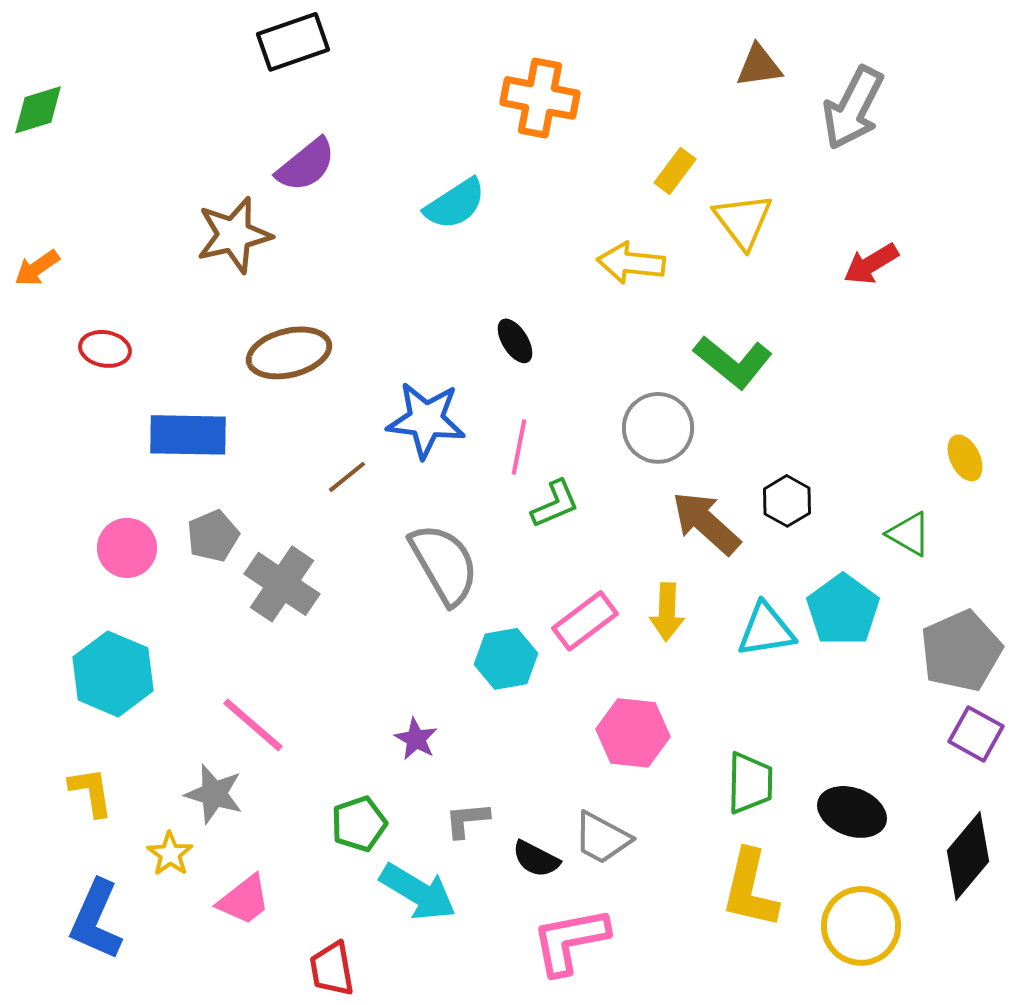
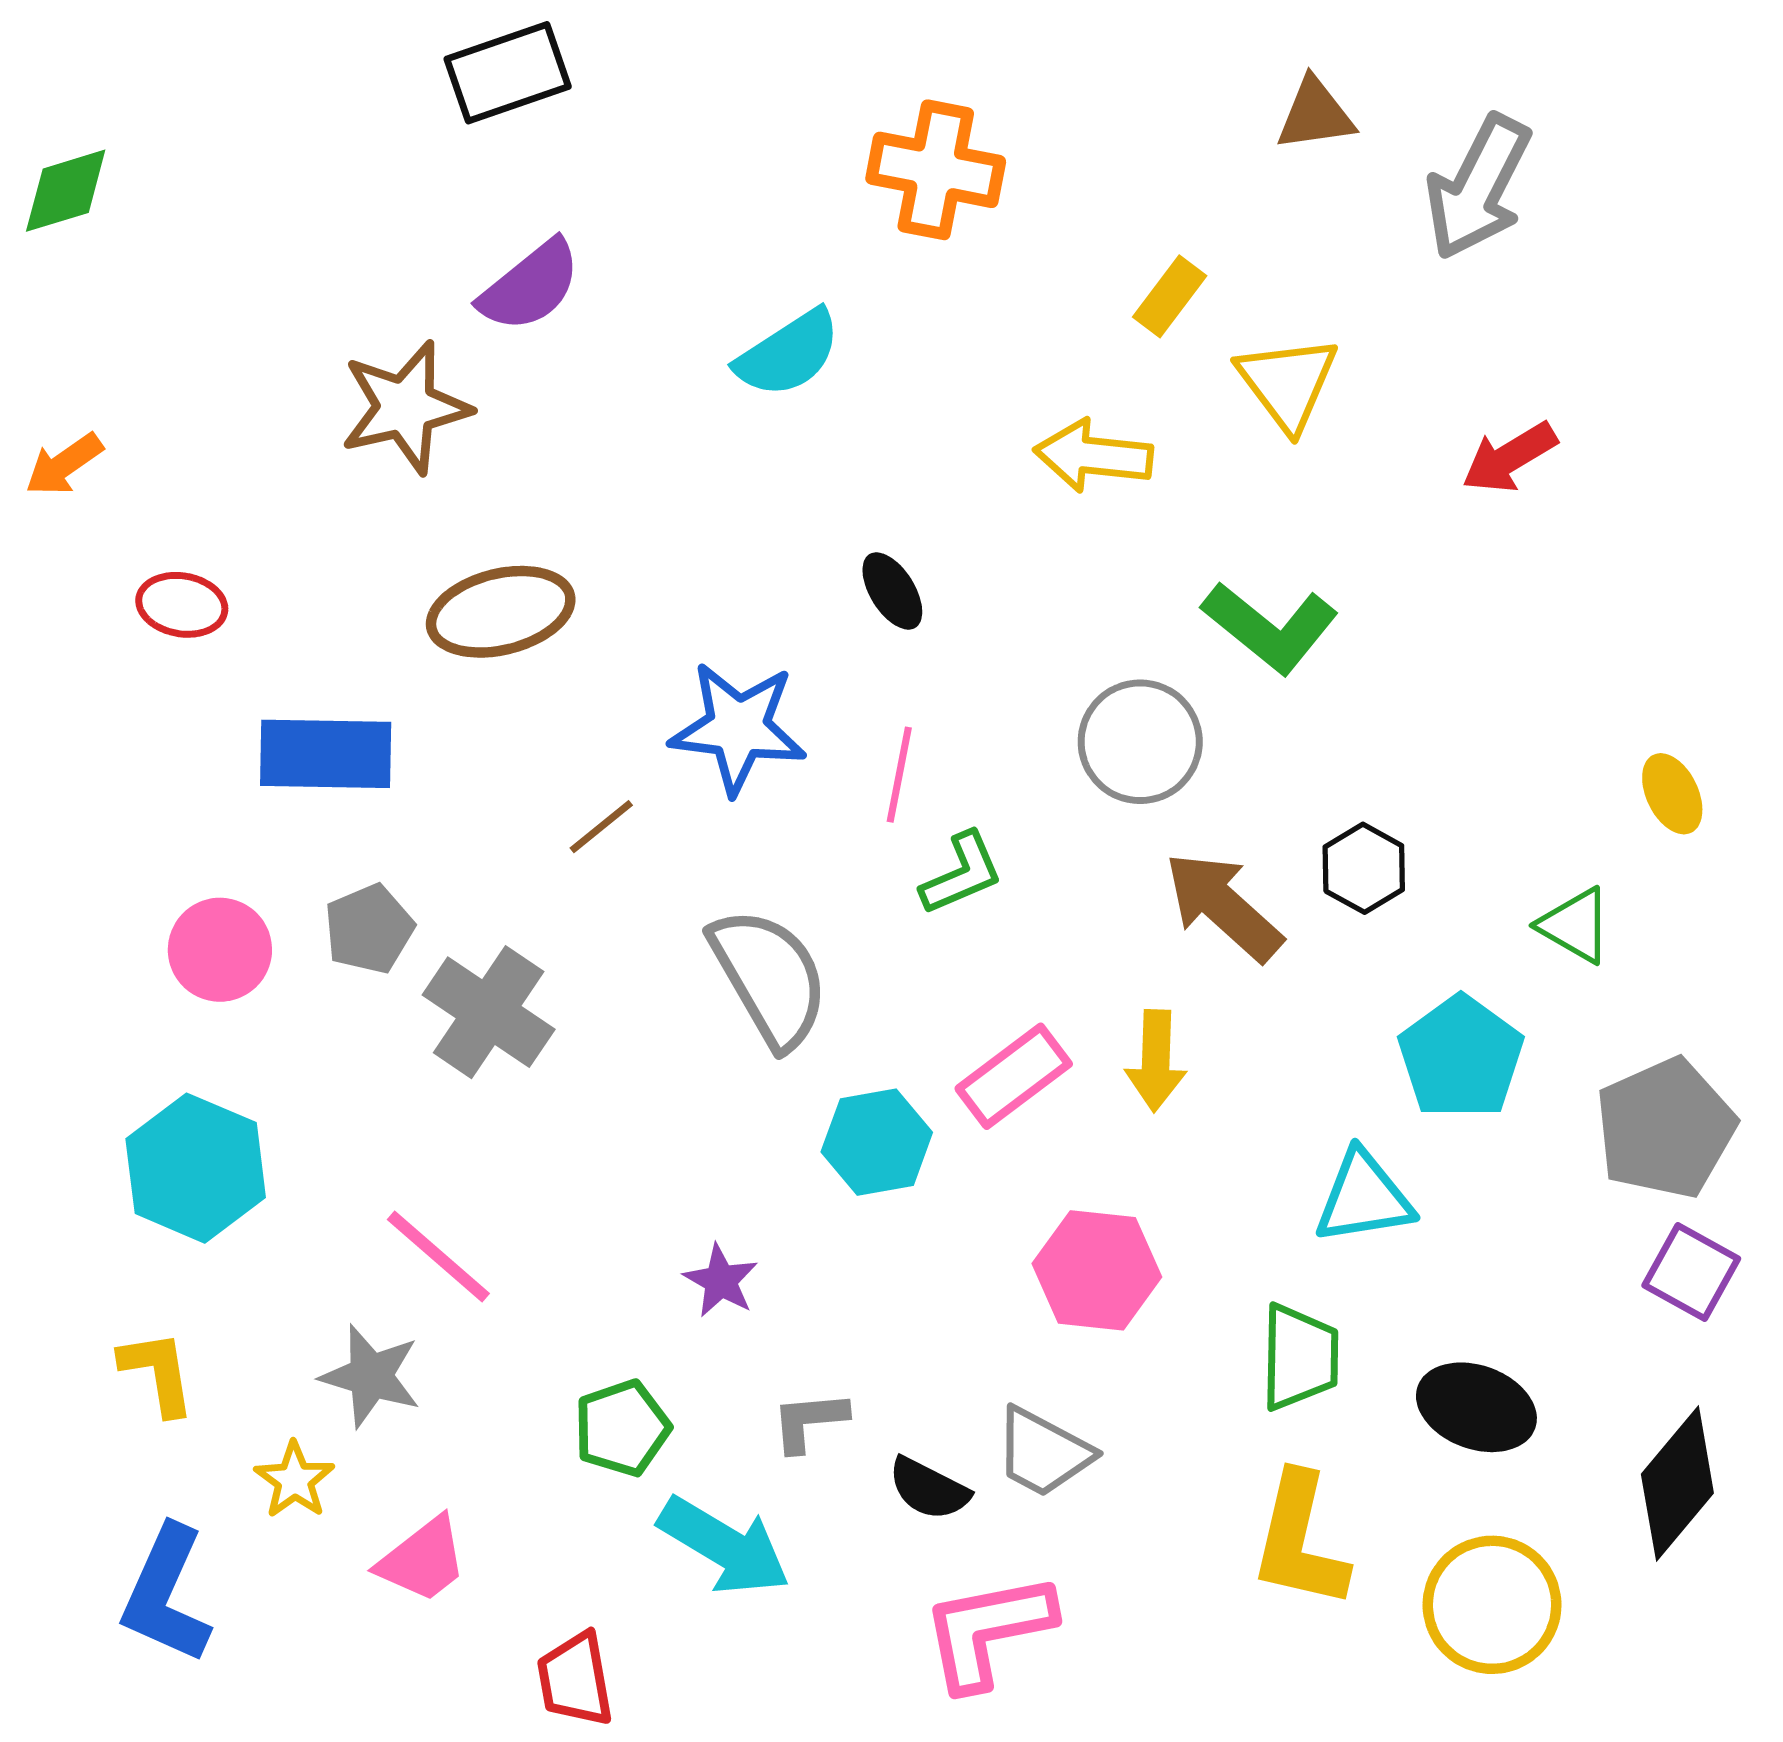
cyan triangle: (766, 630) -> (1364, 1198), moved

